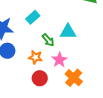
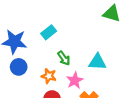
cyan triangle: (68, 32) -> (97, 62), moved

